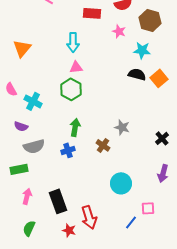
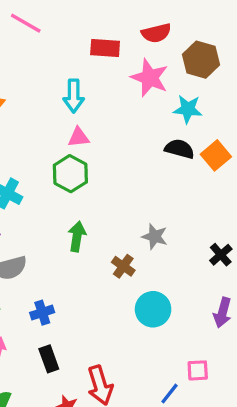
pink star: (119, 31) -> (150, 78), size x1.6
blue cross: (68, 150) -> (42, 313), moved
cyan circle: (121, 183) -> (153, 309), moved
black rectangle: (58, 201) -> (49, 359), size x0.7

